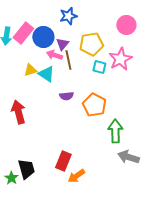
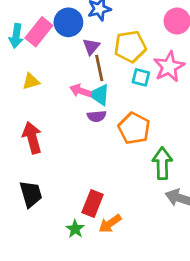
blue circle: (43, 37) -> (68, 22), moved
pink arrow: (54, 55) -> (80, 91), moved
yellow triangle: (30, 70) -> (31, 81), moved
cyan triangle: (46, 74) -> (99, 95), moved
black trapezoid: (26, 169) -> (31, 194), moved
green star: (11, 178) -> (75, 229), moved

